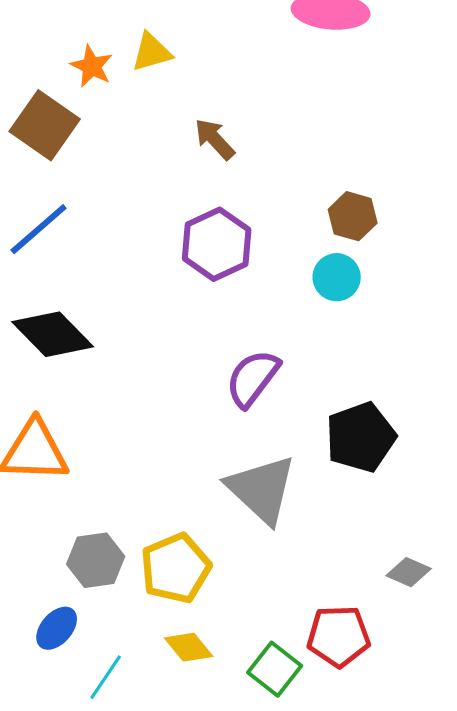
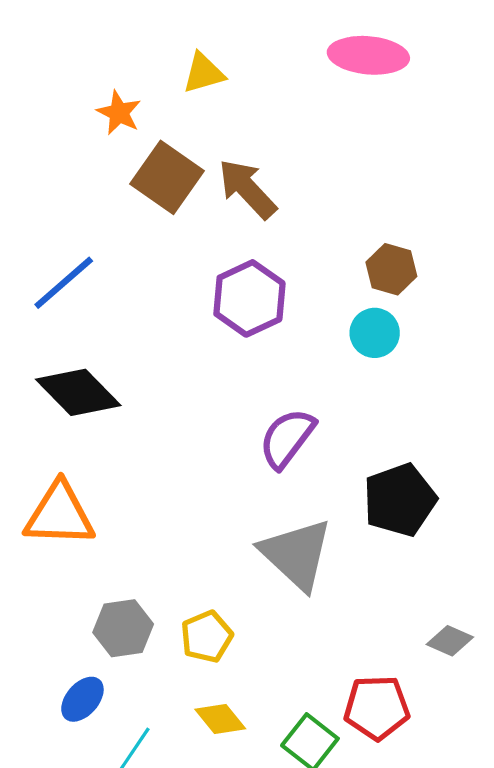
yellow triangle: (152, 52) -> (204, 73), moved
brown square: (45, 125) -> (167, 177), moved
brown arrow: (215, 139) -> (247, 189), size x1.4
yellow pentagon: (176, 568) -> (207, 637), size x0.7

